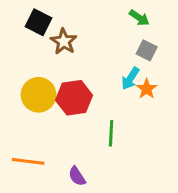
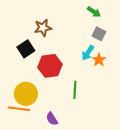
black square: (39, 22) -> (26, 49), moved, turned 30
brown star: (64, 41) -> (43, 28), turned 30
yellow circle: (39, 95) -> (26, 94), moved

